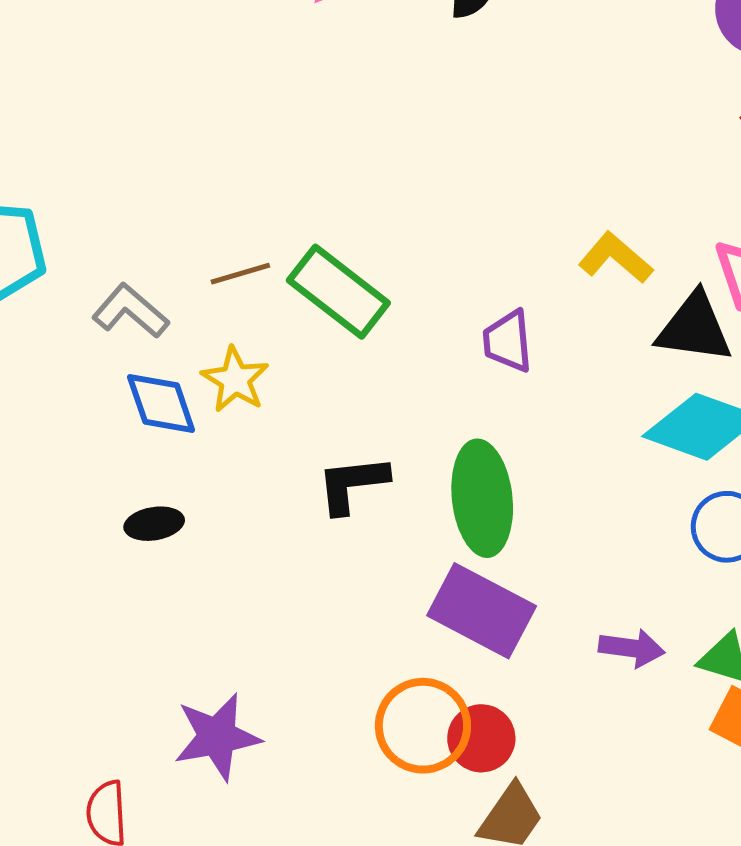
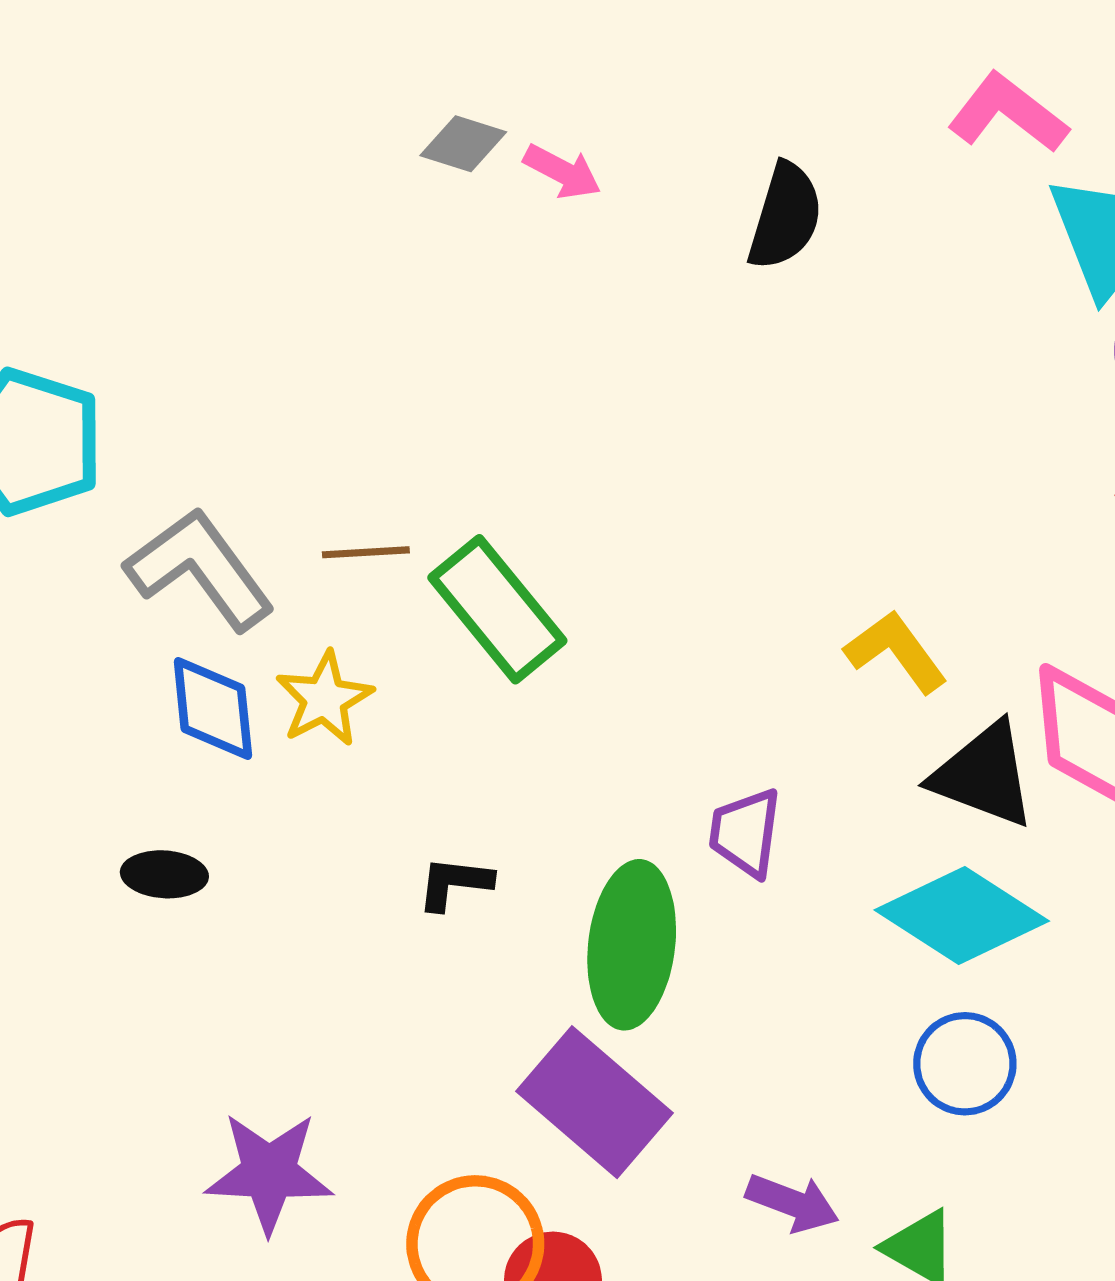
gray L-shape: (130, 311) -> (200, 569), size x1.4
purple trapezoid: (508, 341) -> (745, 833), moved
black L-shape: (352, 484) -> (455, 883), size x0.7
purple star: (217, 737) -> (269, 1173), moved

